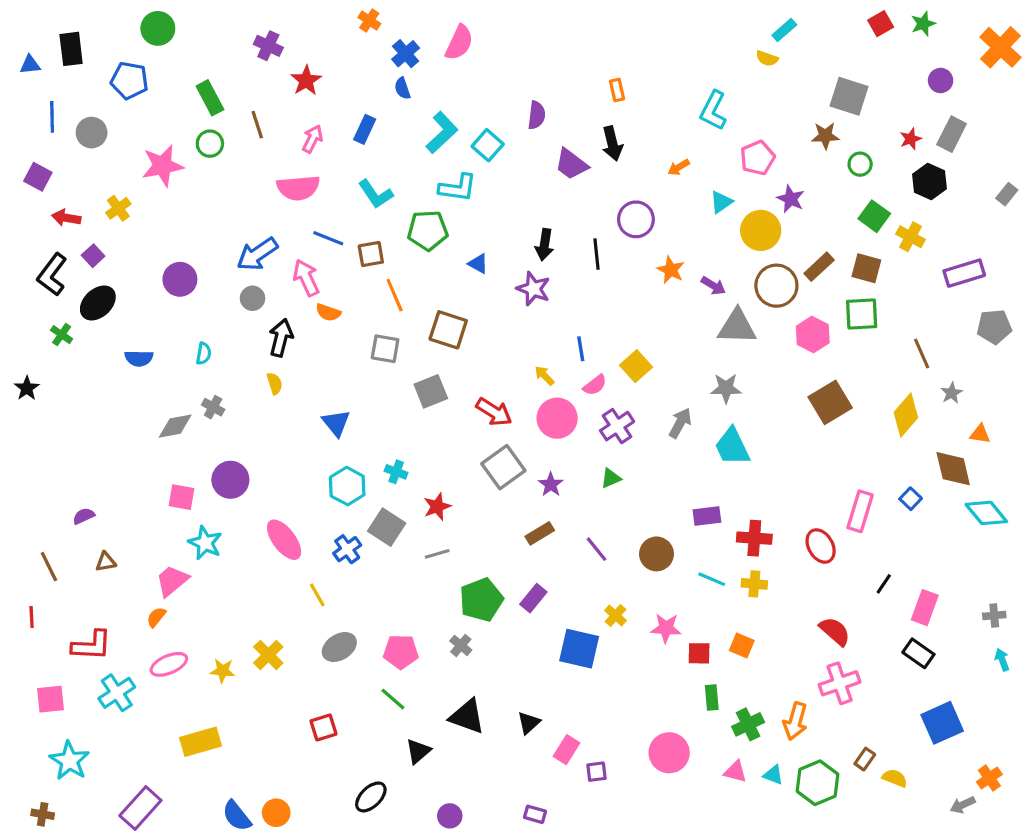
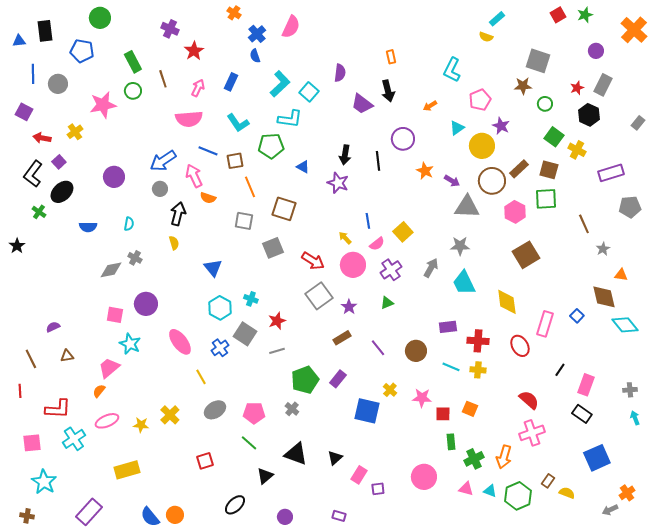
yellow diamond: (906, 415) -> (507, 302), moved, turned -48

